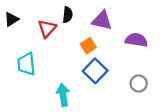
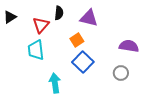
purple semicircle: (136, 40) -> (129, 46), moved
cyan trapezoid: (26, 64) -> (36, 50), moved

